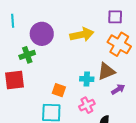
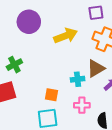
purple circle: (42, 34) -> (29, 22), moved
pink cross: (87, 105) -> (82, 105), turned 35

